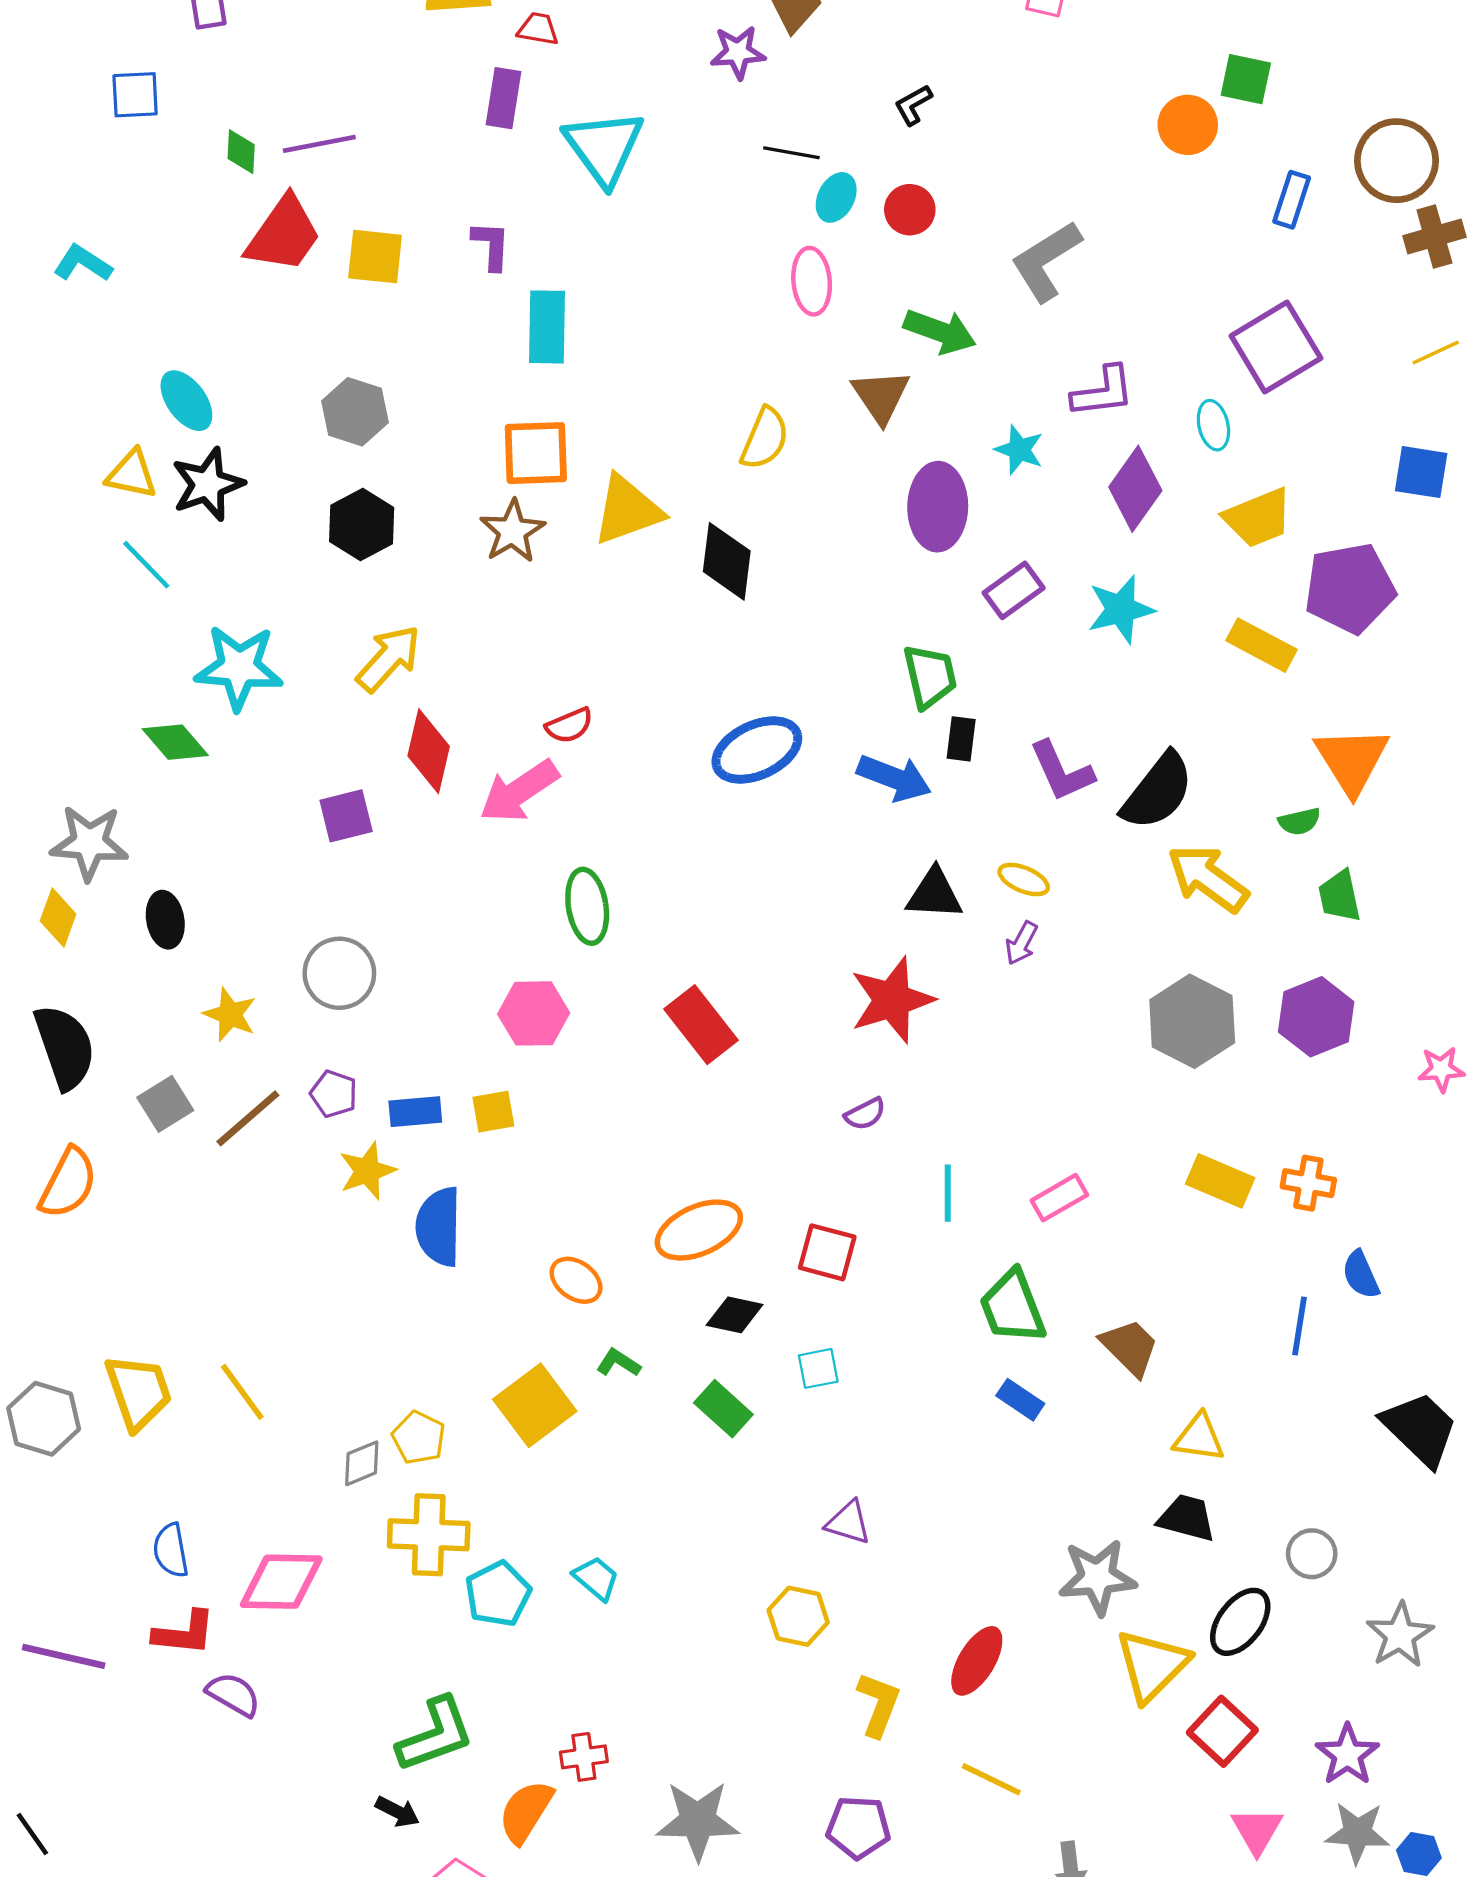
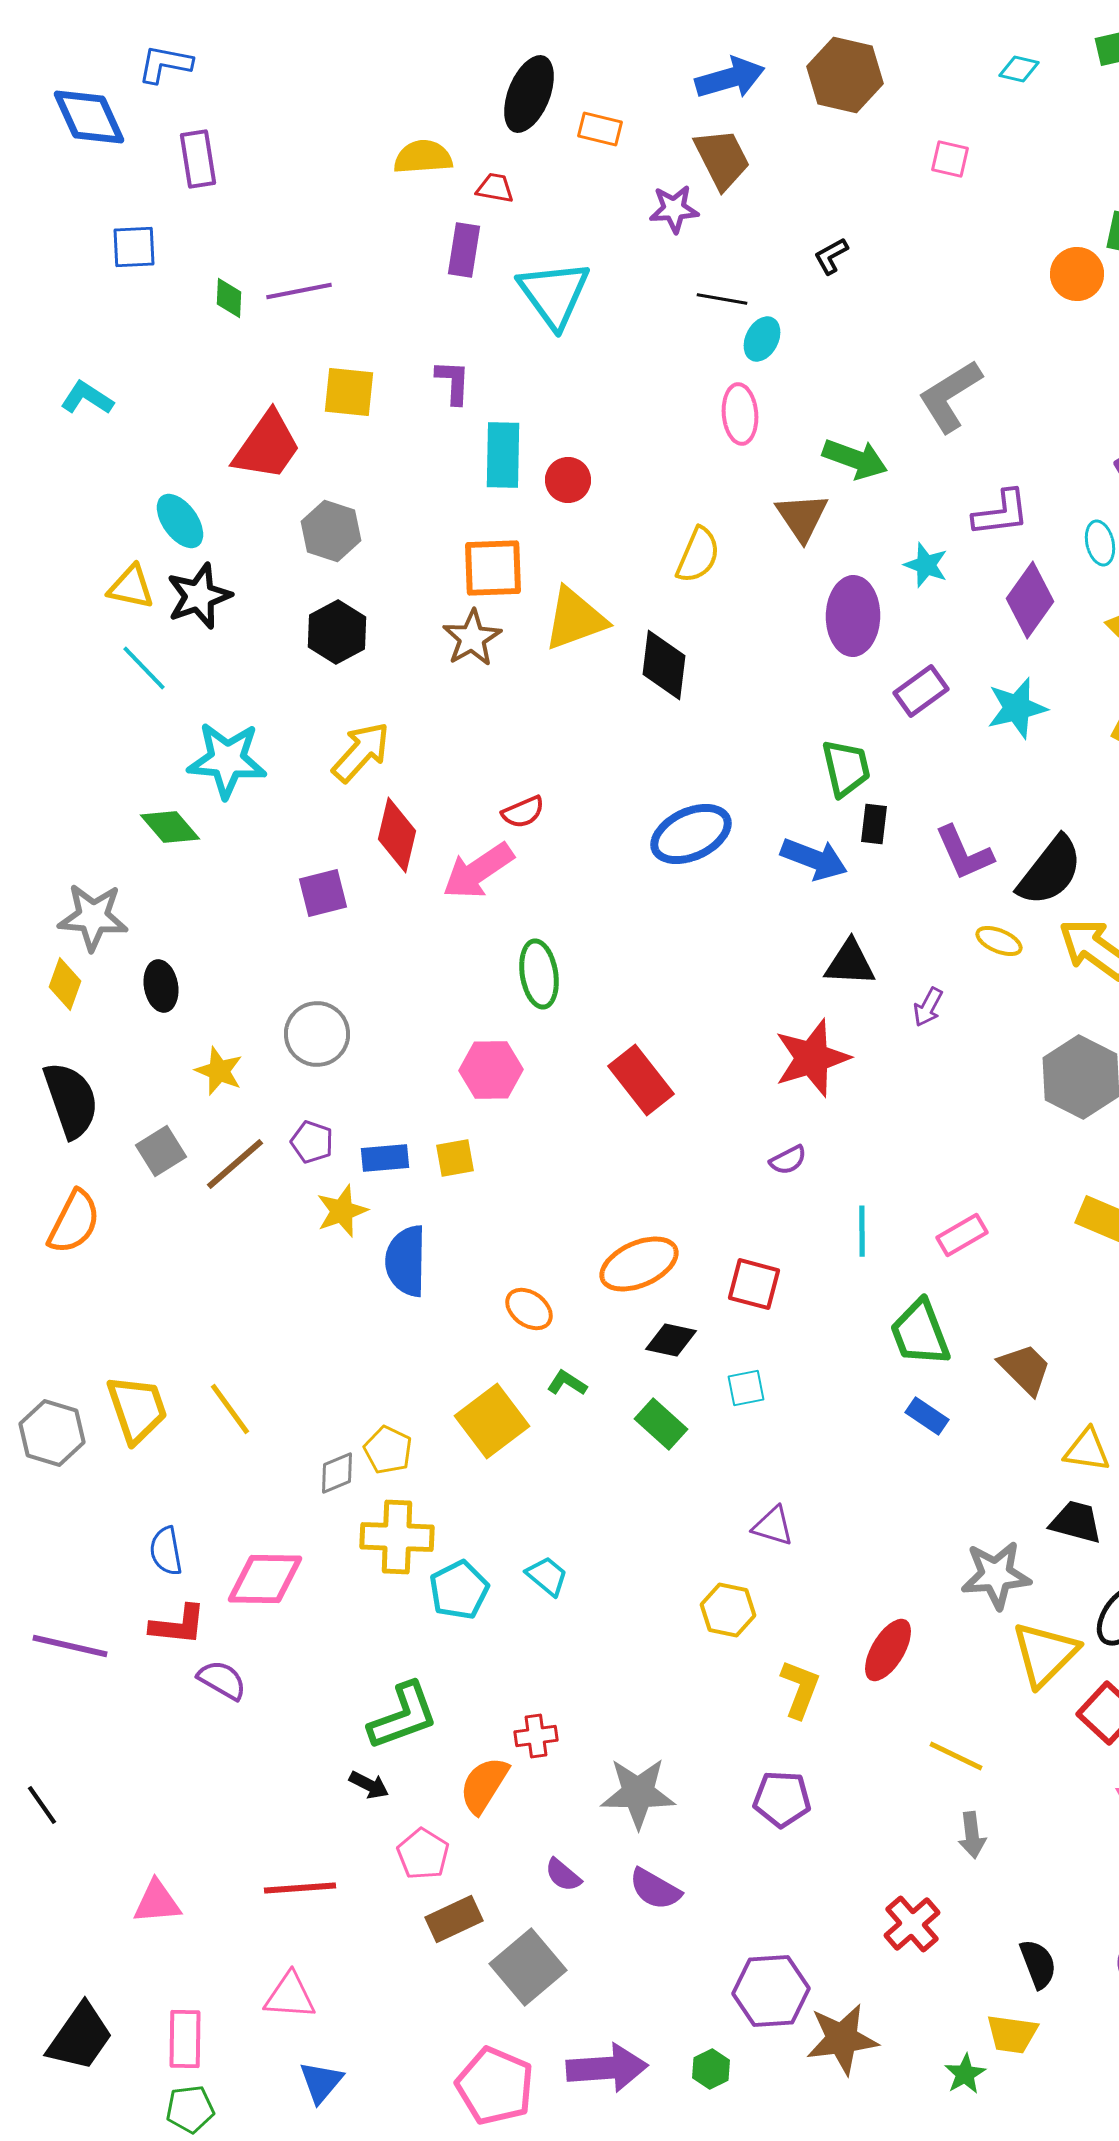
red circle: (910, 210) -> (568, 480), moved
red trapezoid: (284, 234) -> (267, 446), moved
yellow ellipse: (1024, 879) -> (999, 941), moved
yellow line: (991, 1779) -> (956, 1756), moved

